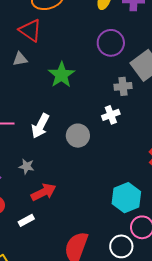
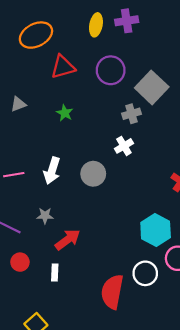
red triangle: (30, 30) -> (63, 67), moved, turned -40
green star: (61, 75) -> (65, 113), size x0.6
white rectangle: (26, 220) -> (55, 272), turned -49
white circle: (121, 246) -> (145, 273), moved

